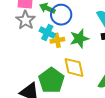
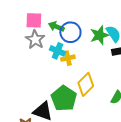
green star: (79, 39) -> (99, 35), moved
yellow diamond: (74, 67) -> (86, 84), turned 60

